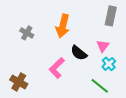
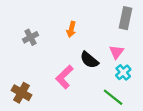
orange arrow: (63, 26) -> (71, 29), size x0.6
gray cross: (27, 33) -> (31, 37), turned 32

